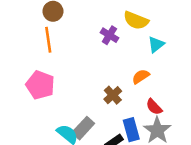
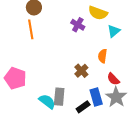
orange semicircle: (141, 76) -> (103, 56), turned -48
pink pentagon: (40, 85) -> (15, 78), moved
gray rectangle: (83, 128) -> (59, 97), turned -36

